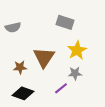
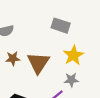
brown star: (20, 67) -> (13, 59), moved

